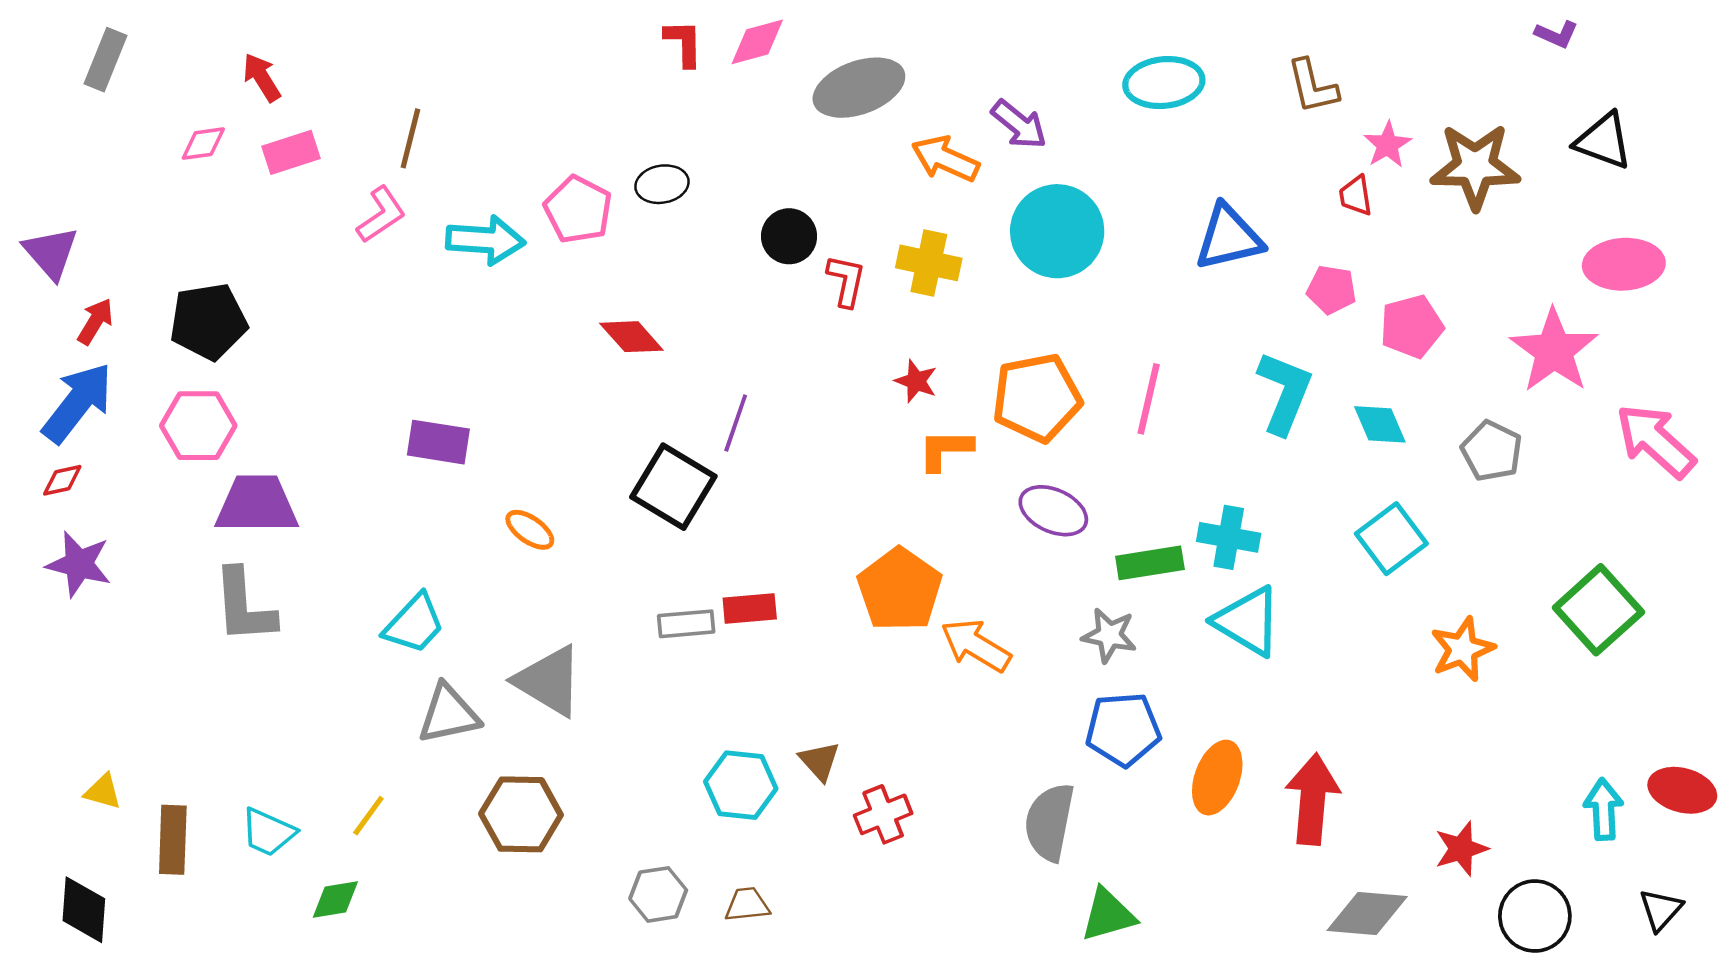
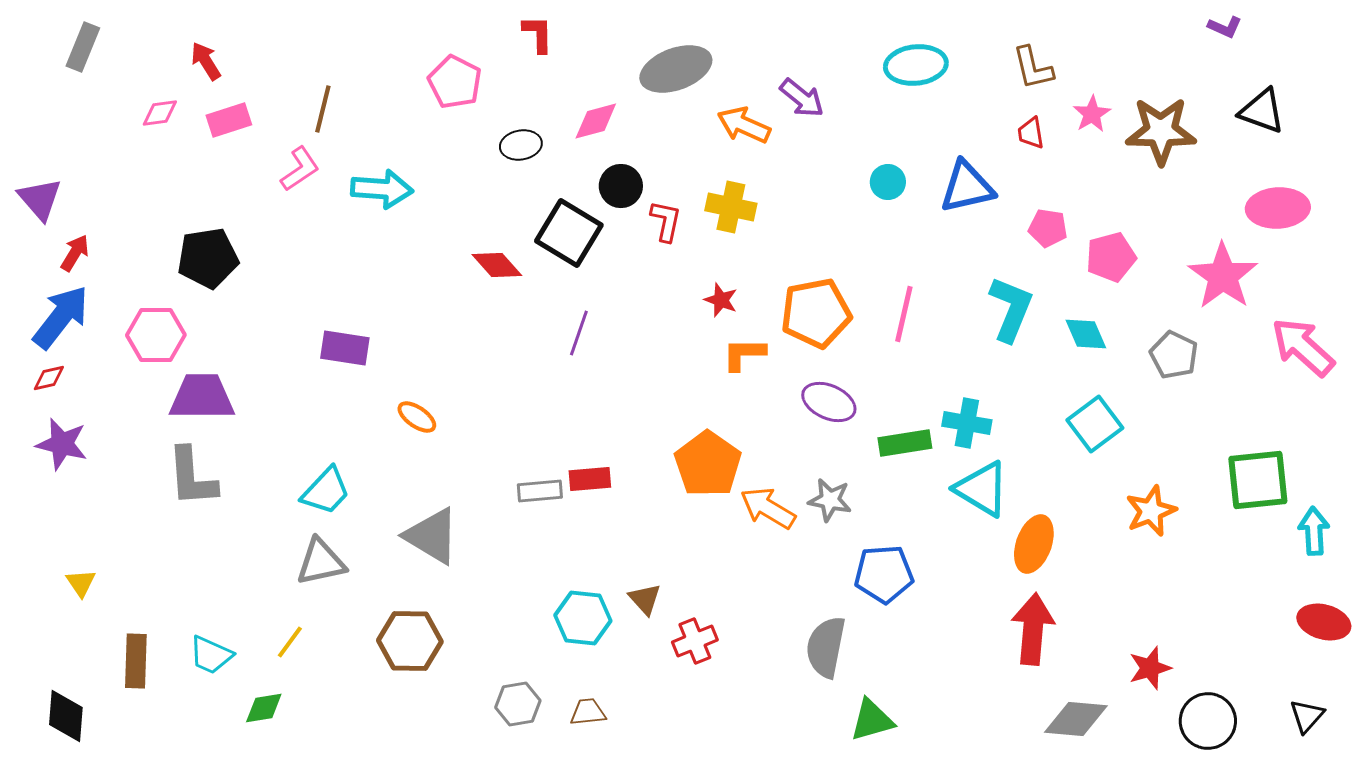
pink diamond: (757, 42) -> (596, 121), moved
red trapezoid: (1356, 196) -> (1031, 133), moved
pink pentagon: (578, 210) -> (455, 82), moved
cyan circle: (1057, 231) -> (888, 182), moved, size x0.5
black pentagon: (208, 321) -> (208, 258), moved
black square: (673, 487) -> (569, 233), moved
green square: (1598, 610) -> (1258, 480), turned 36
gray star: (1109, 635) -> (830, 500), moved
gray triangle: (449, 714) -> (321, 562), moved
orange ellipse: (1217, 778) -> (1034, 544), moved
yellow triangle: (103, 792) -> (81, 583), moved, turned 40
cyan arrow: (1604, 809) -> (1314, 531), moved

